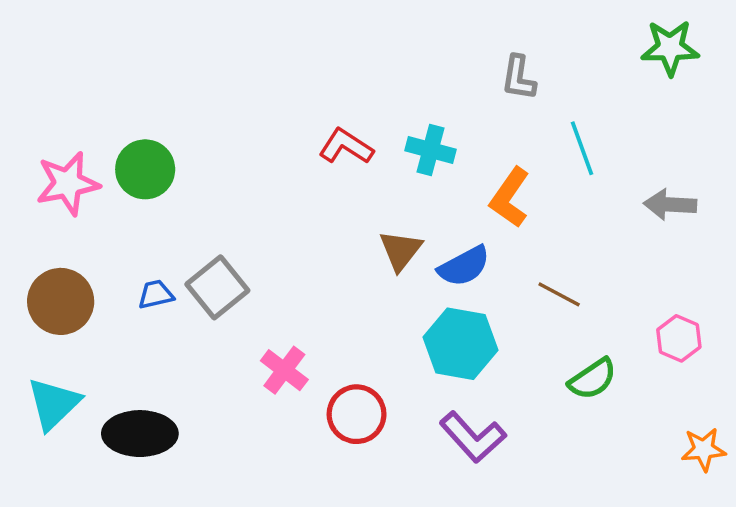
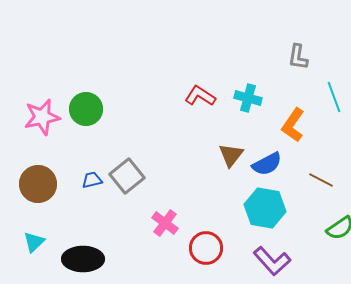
cyan triangle: (54, 404) -> (34, 242), size x0.7

